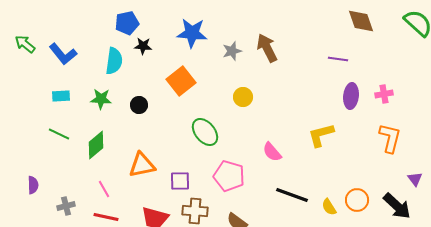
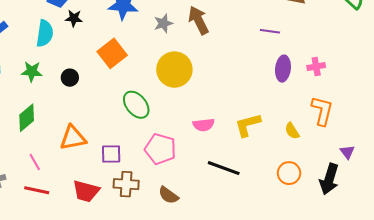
yellow circle: (243, 97) -> (174, 70), size x1.8
yellow L-shape: (321, 135) -> (248, 125), moved
pink semicircle: (272, 152) -> (204, 125), turned -55
black arrow: (397, 206) -> (329, 179), turned 64
yellow semicircle: (329, 207) -> (292, 131), moved

